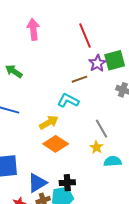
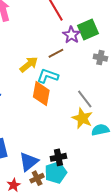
yellow arrow: (49, 122) -> (29, 64), moved
orange diamond: (56, 144) -> (41, 94), moved, turned 75
yellow star: (96, 147) -> (82, 118), size x1.5

